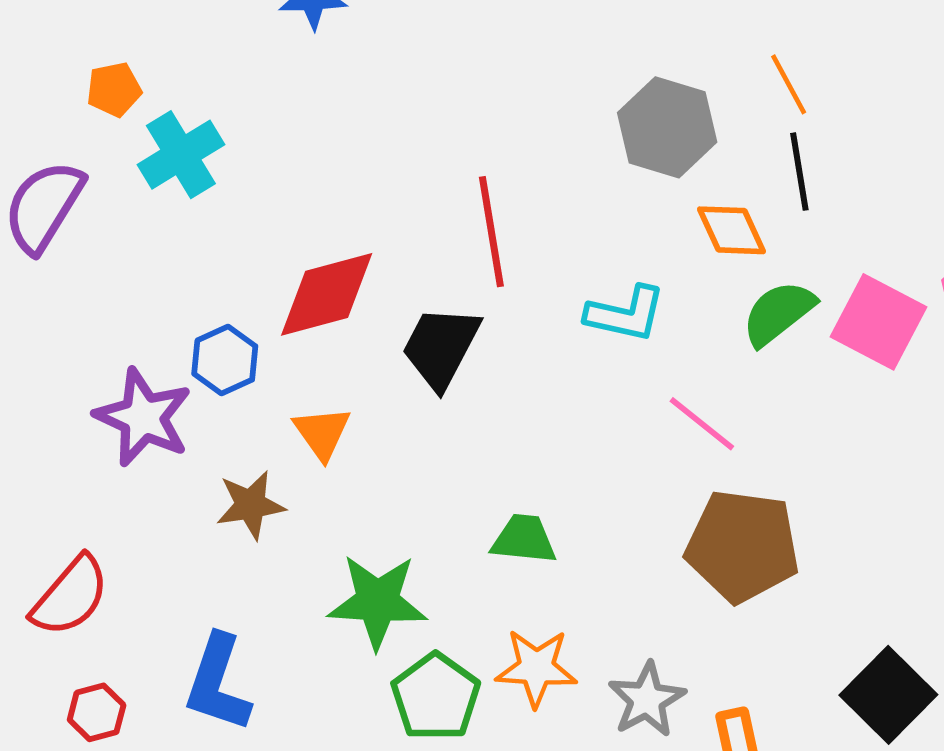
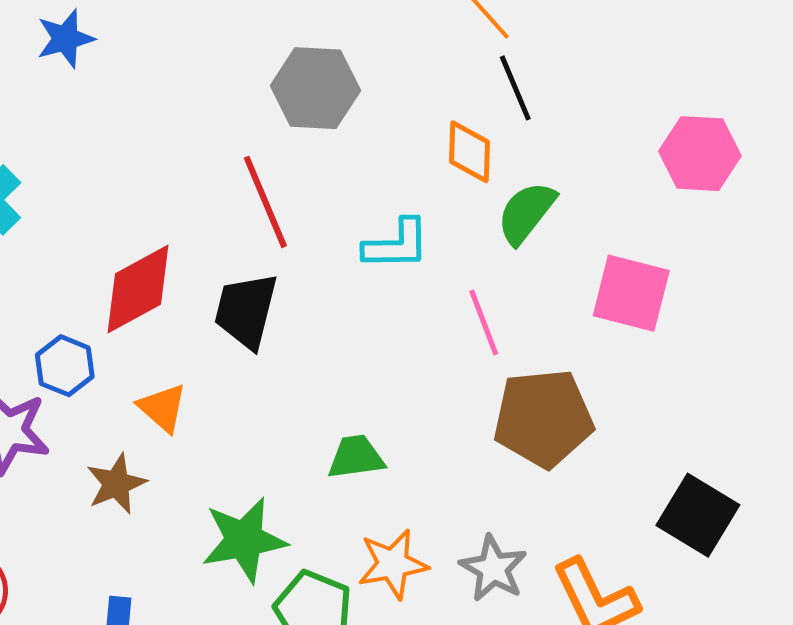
gray hexagon: (667, 127) -> (315, 88), moved
orange diamond: (732, 230) -> (470, 152), turned 40
pink square: (879, 322) -> (631, 293), moved
pink line: (702, 424) -> (484, 322), turned 44

